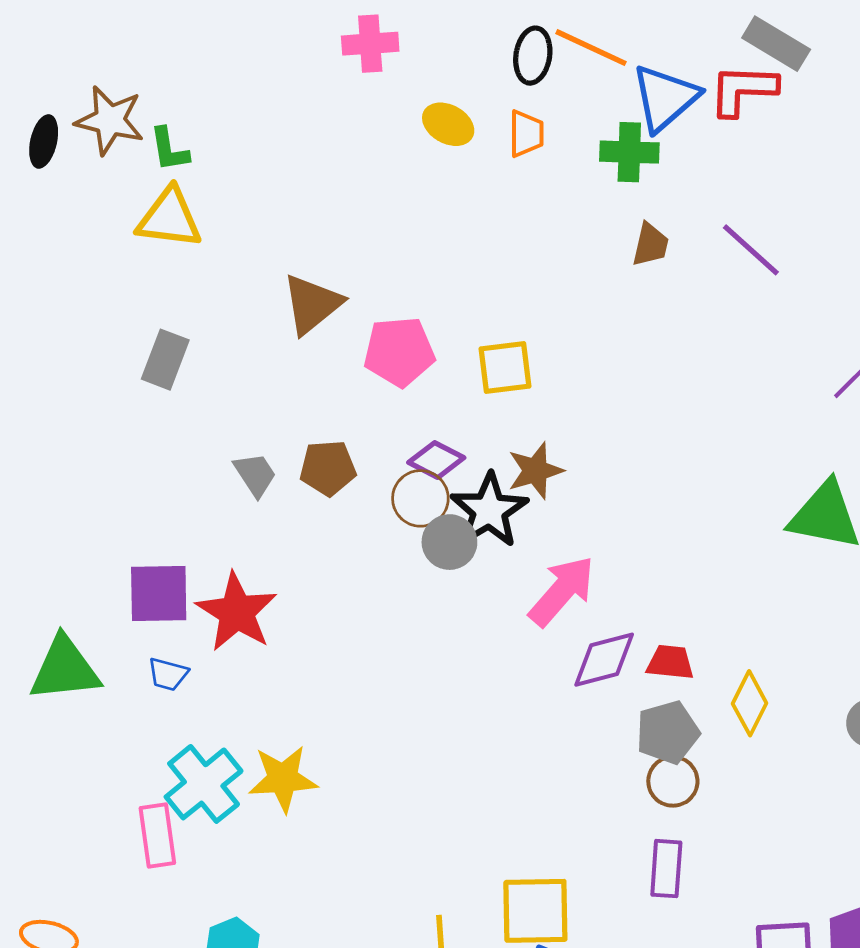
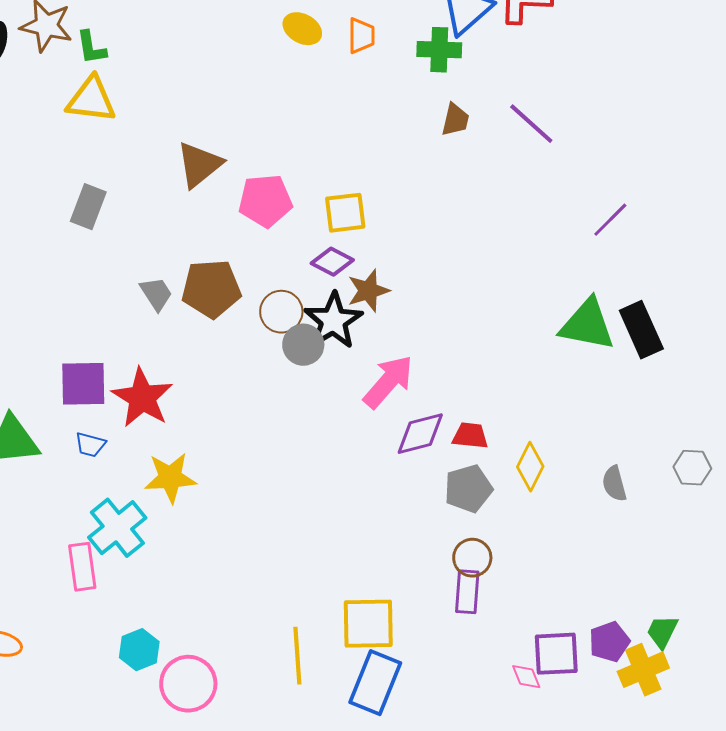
purple diamond: (436, 460) -> (332, 262), moved
brown pentagon: (328, 468) -> (211, 289), size x1.4
yellow star: (283, 779) -> (170, 478), moved
brown circle: (673, 781) -> (472, 558), moved

